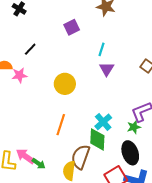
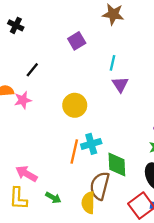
cyan cross: (103, 122) -> (91, 144), moved, turned 30
pink arrow: (25, 156) -> (26, 174), moved

